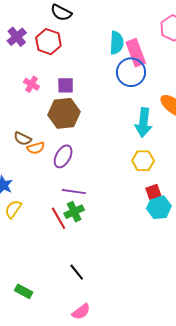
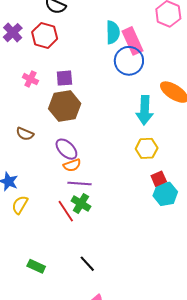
orange semicircle: (36, 148) -> (72, 165), moved
purple ellipse: (63, 156) -> (66, 149), turned -70
green cross: (74, 212) -> (81, 204), turned -30
green rectangle: (24, 291) -> (36, 266), moved

